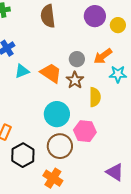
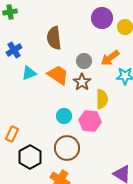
brown semicircle: (48, 16) -> (54, 38), moved
cyan circle: (57, 114) -> (64, 116), size x0.6
pink hexagon: (85, 131) -> (90, 121), moved

